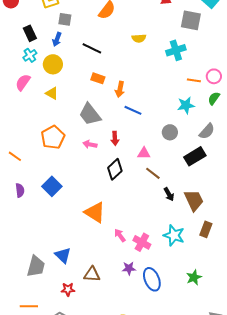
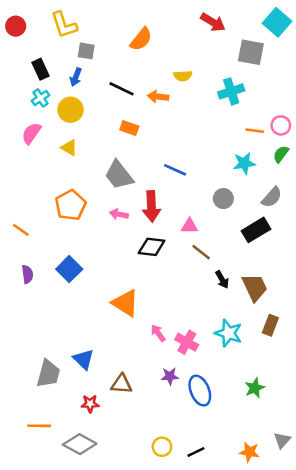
orange arrow: (120, 89) -> (158, 97), moved, turned 84
red arrow: (115, 138) -> (152, 206), size x1.6
black diamond: (115, 169) -> (152, 247), turned 50

